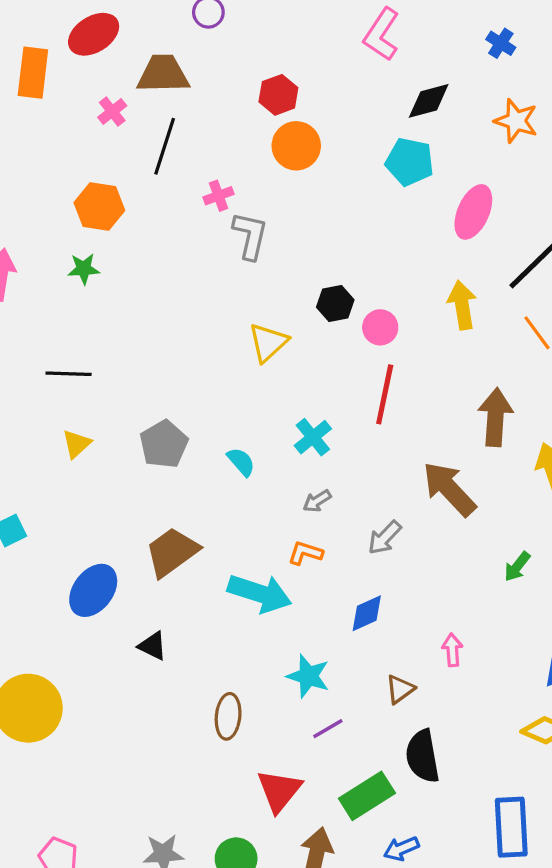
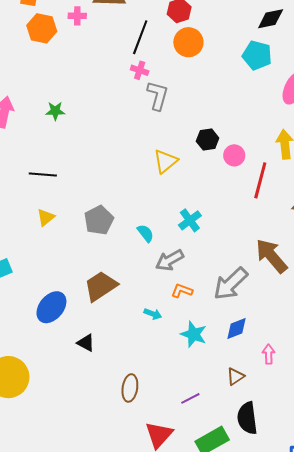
pink cross: (112, 112) -> (77, 16), turned 36
black line: (165, 146) -> (140, 37), moved
pink cross: (219, 196) -> (140, 70), turned 36
orange hexagon: (99, 206) -> (42, 28), moved
red line: (385, 394) -> (260, 180), moved
gray arrow: (317, 501) -> (170, 260), moved, size x1.6
gray arrow: (385, 538) -> (231, 284), size x1.6
cyan arrow: (260, 593) -> (153, 314), size x0.5
blue diamond: (367, 613) -> (236, 328), moved
cyan star: (308, 676) -> (194, 334), moved

